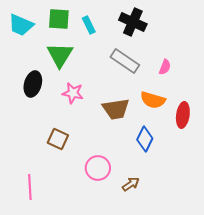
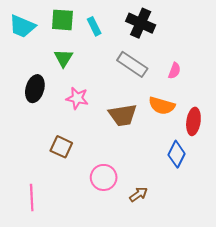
green triangle: (60, 55) -> (63, 58), size x0.7
blue diamond: (145, 139) -> (177, 154), moved

